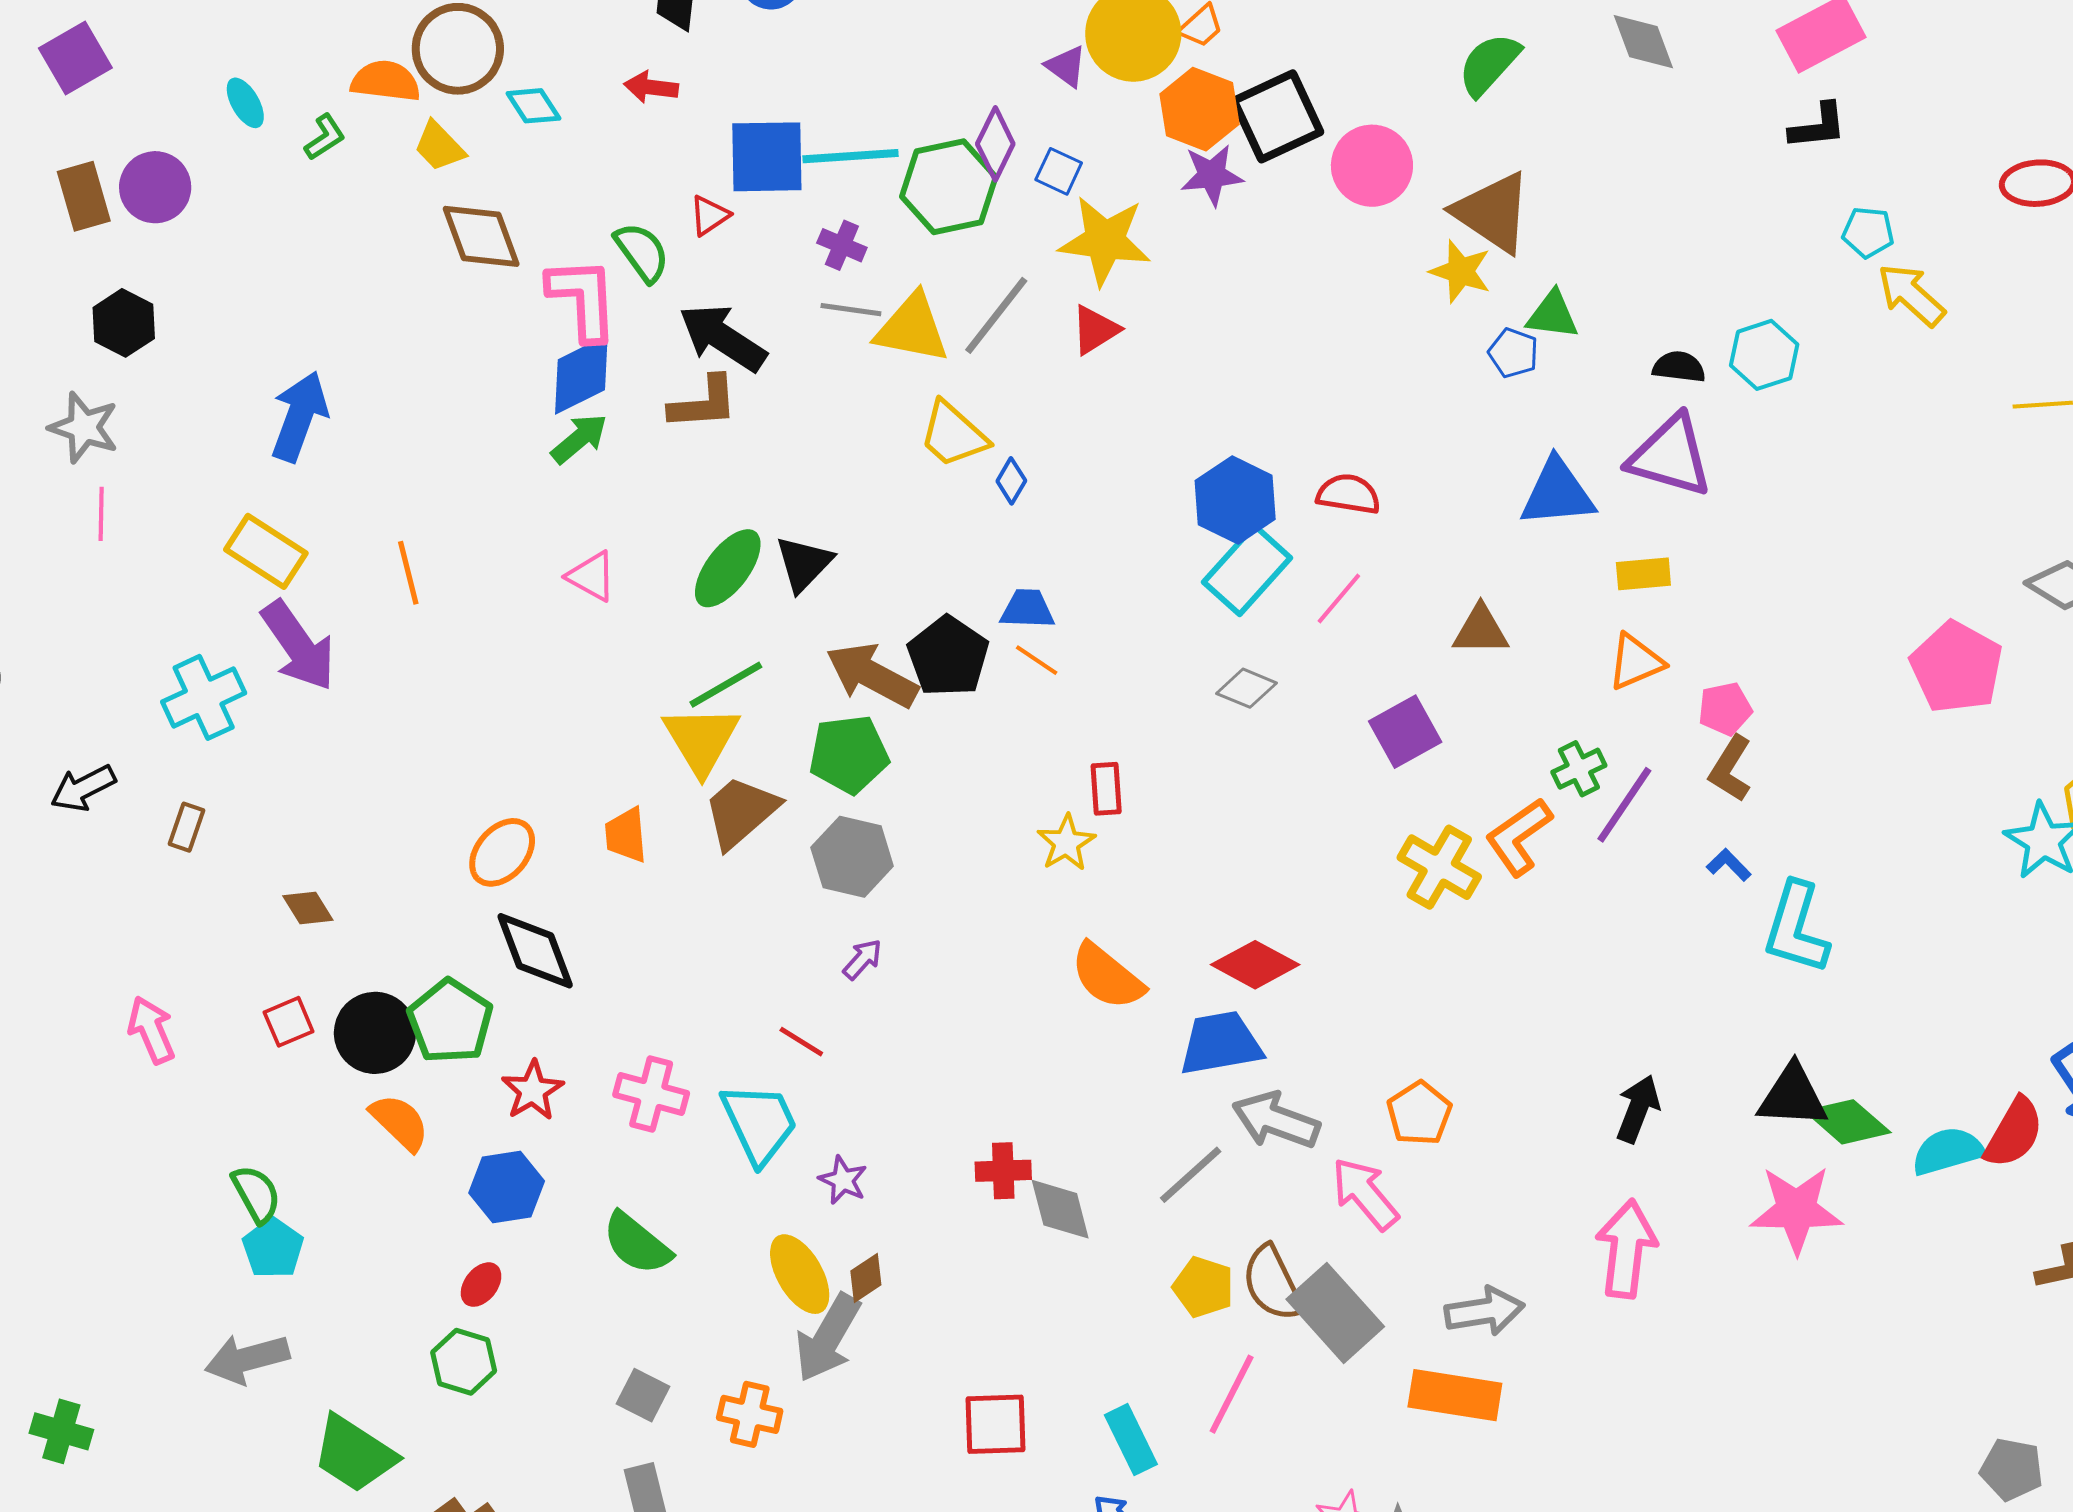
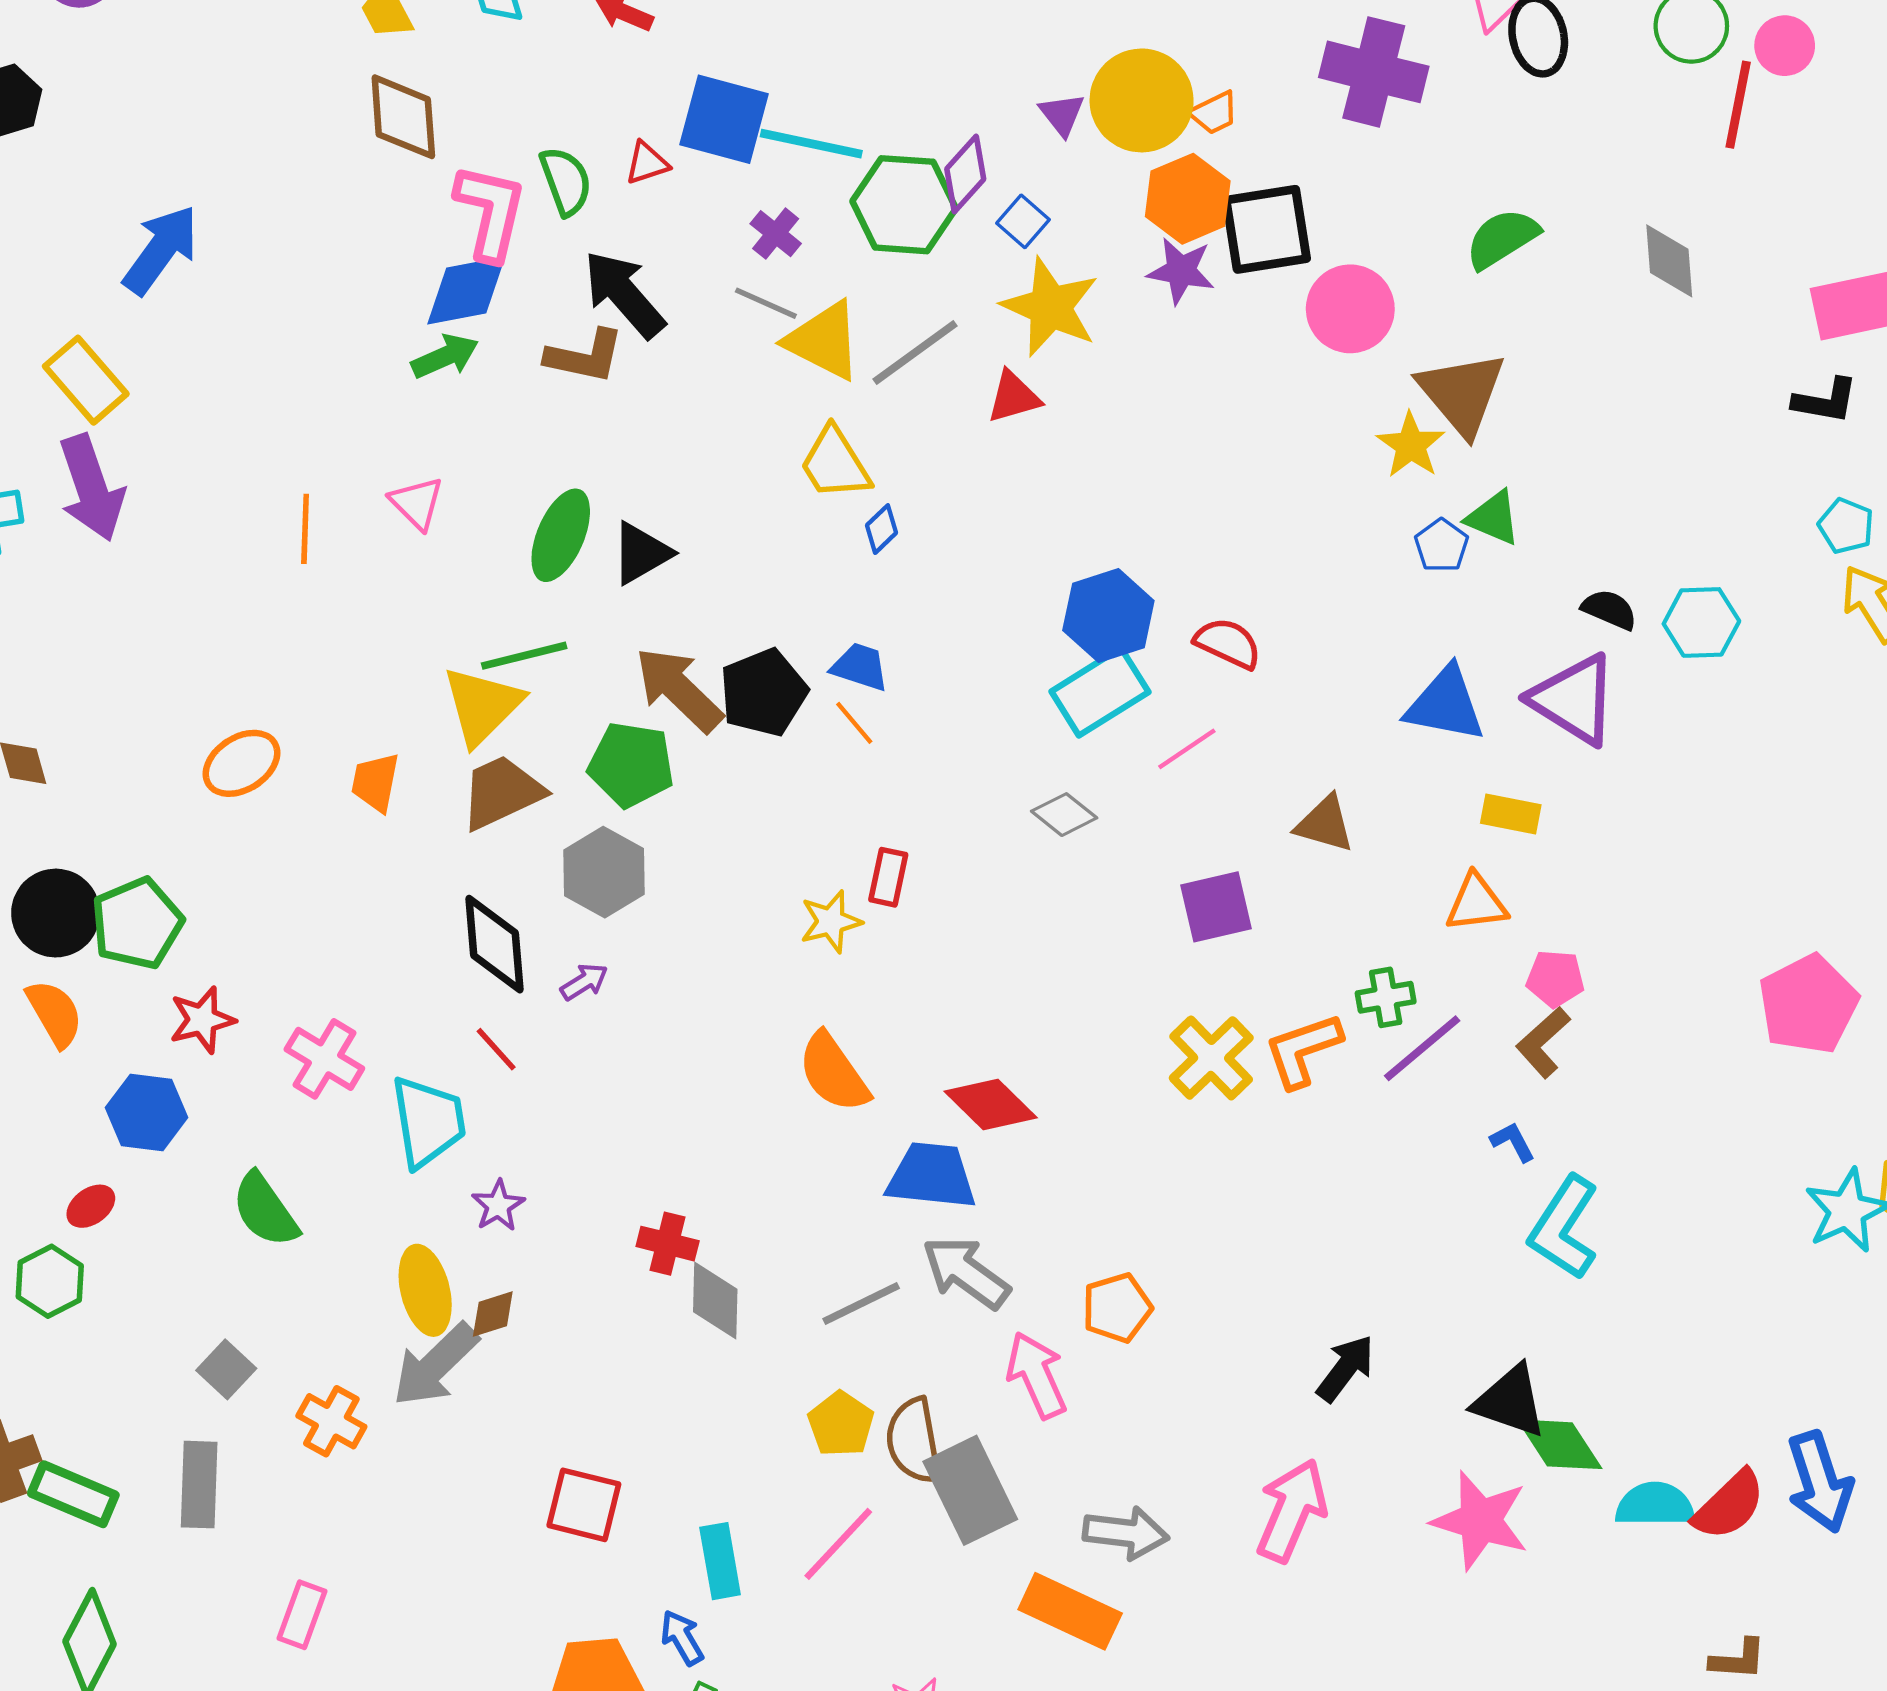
green ellipse: (728, 568) -> (561, 535), turned -30
orange line: (408, 573) -> (305, 529), moved
black diamond: (535, 951) -> (495, 944), moved

